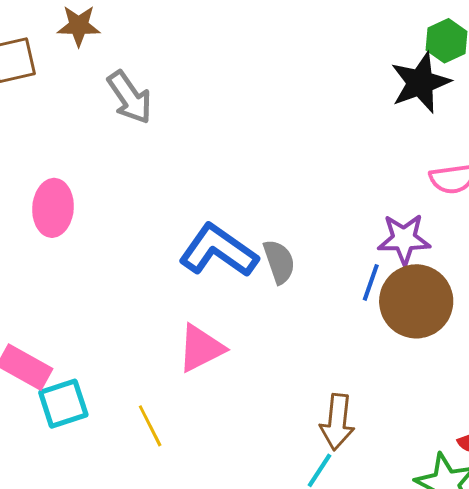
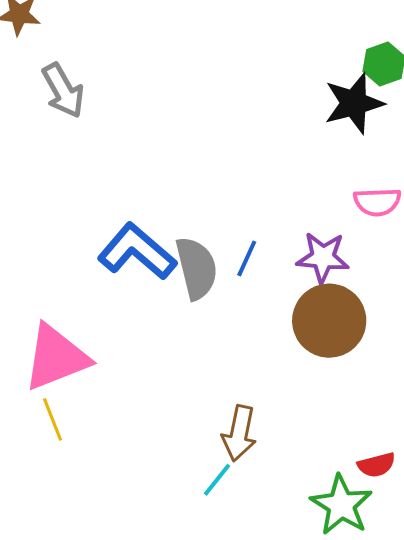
gray semicircle: (279, 262) -> (197, 268), size x1.4
blue line: (371, 282) -> (247, 258), moved
pink triangle: (201, 348) -> (56, 358), moved, size x1.4

